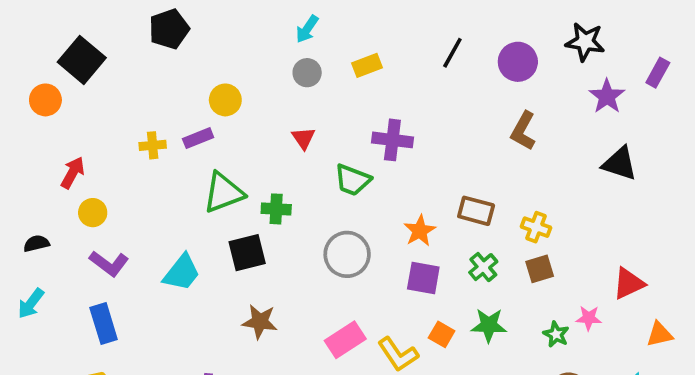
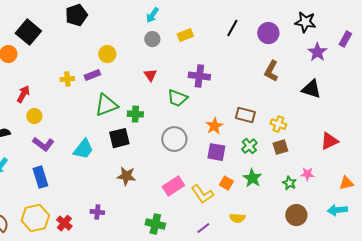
black triangle: (620, 164) -> (311, 89), moved
red triangle: (629, 283) -> (329, 141), moved
green star: (489, 325) -> (252, 178), turned 30

